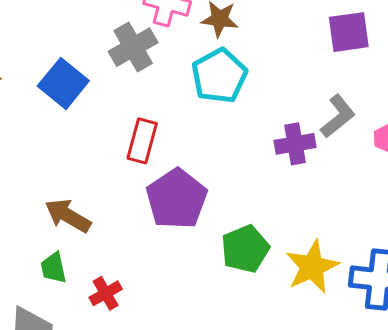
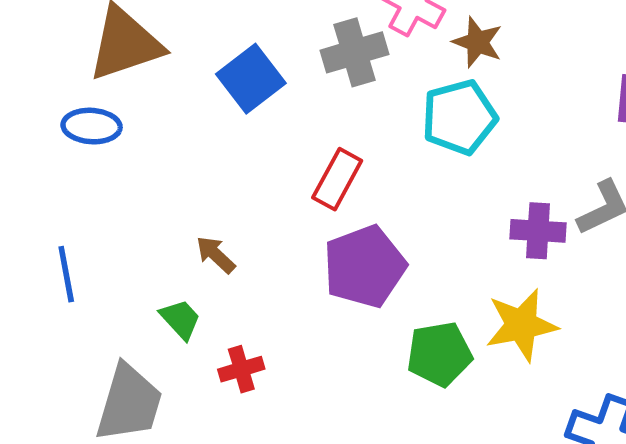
brown arrow: (68, 216) -> (216, 255), size x0.7
yellow star: (312, 267) -> (521, 325), moved
green trapezoid: (54, 268) -> (180, 319), turned 136

